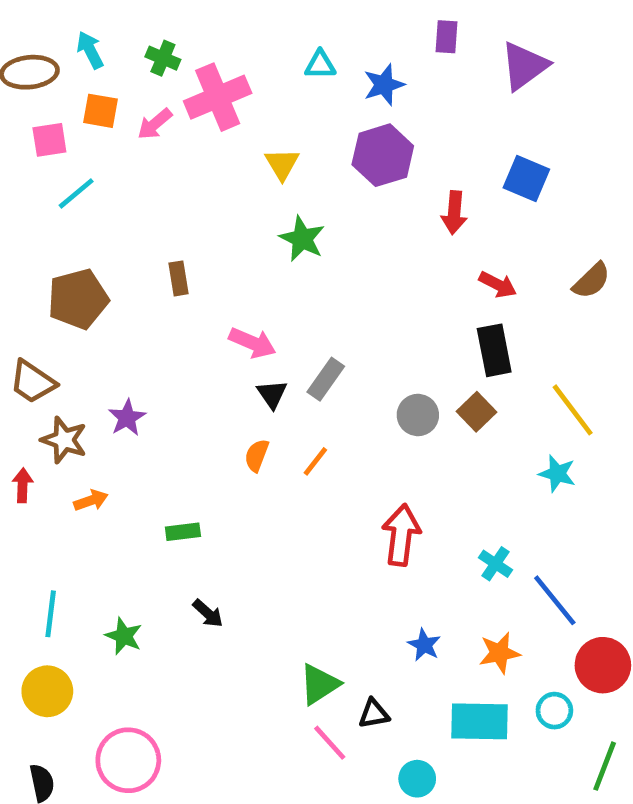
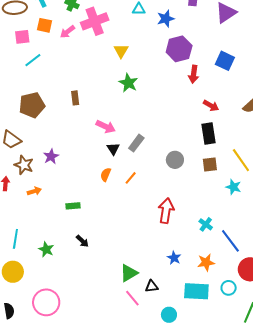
purple hexagon: (383, 155) -> (179, 49), moved
brown square: (476, 412) -> (210, 165), moved, turned 35

